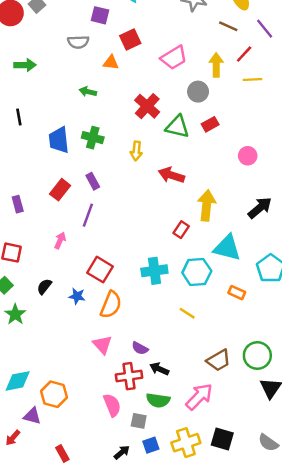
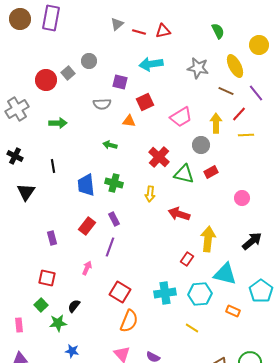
blue star: (77, 296) -> (72, 351), moved
green star: (15, 314) -> (58, 323), moved, turned 30

